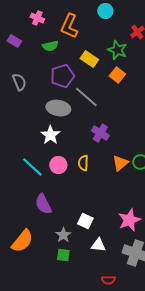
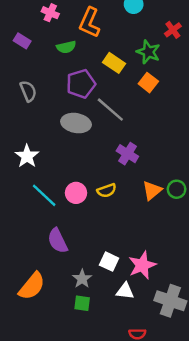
white star: (50, 135) -> (27, 156), moved
yellow semicircle: (83, 163) -> (107, 190), turned -112
pink star: (129, 220) -> (142, 265), moved

